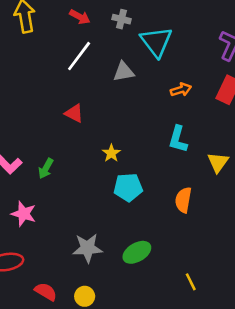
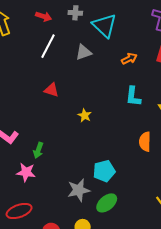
green arrow: (46, 169) -> (38, 150), moved
cyan pentagon: (128, 187) -> (104, 171), moved
green ellipse: (137, 252) -> (107, 203), moved

